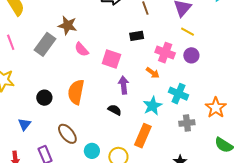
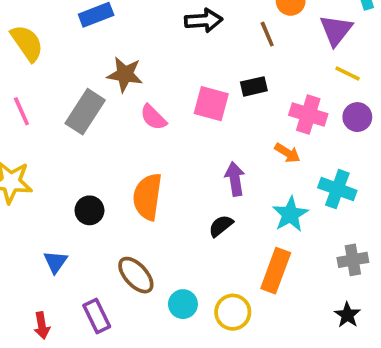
pink square: (111, 59) -> (211, 104), moved
black semicircle: (115, 110) -> (221, 226), turned -64
gray cross: (187, 123) -> (353, 260), moved

